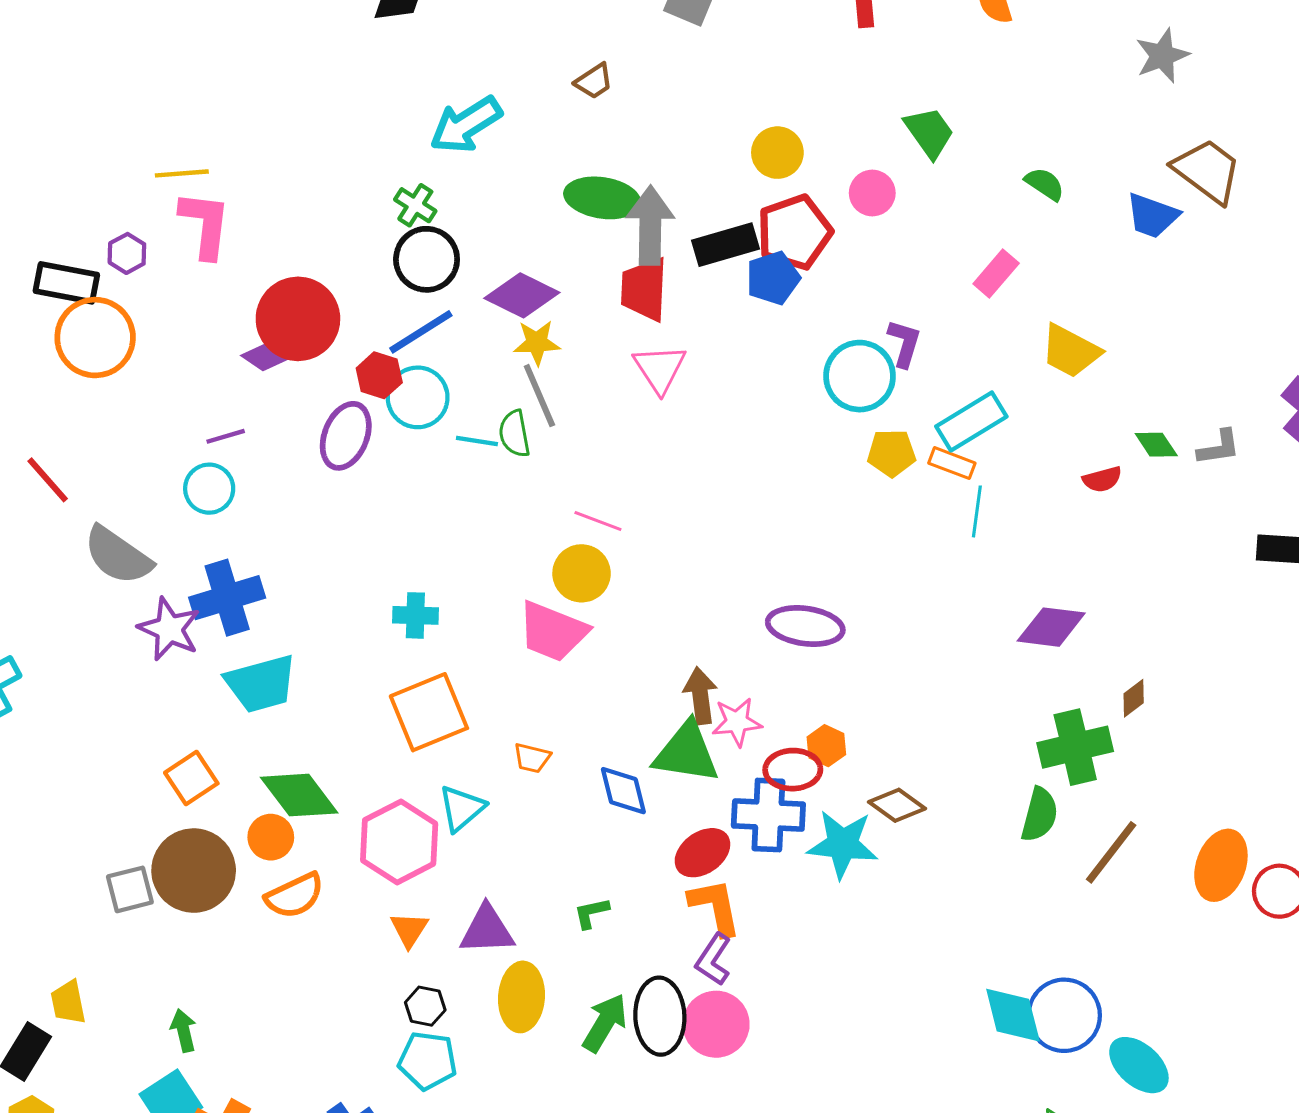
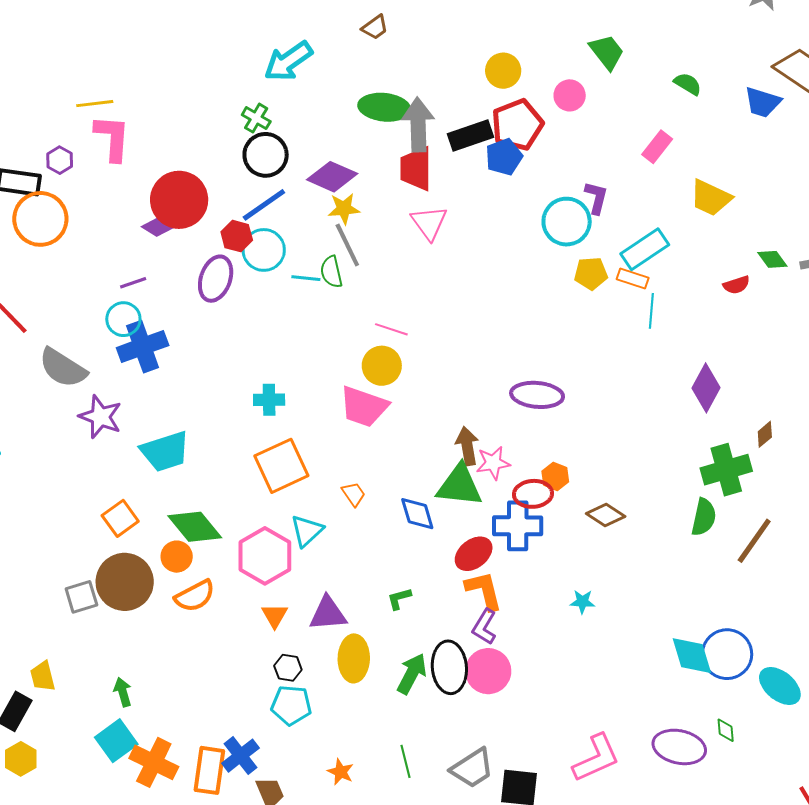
blue cross: (227, 598) -> (143, 347), moved
purple diamond: (1051, 627) -> (706, 388), turned -66
orange trapezoid: (532, 758) -> (354, 494), turned -136
cyan star: (843, 844) -> (582, 602), moved, size x0.5

